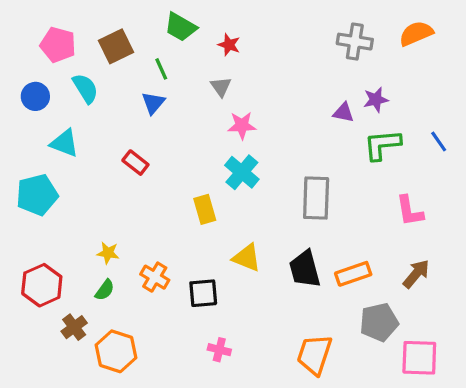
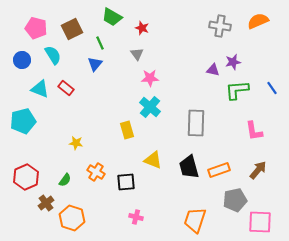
red rectangle: (135, 163) -> (66, 88), moved
yellow star: (108, 253) -> (76, 143), moved

